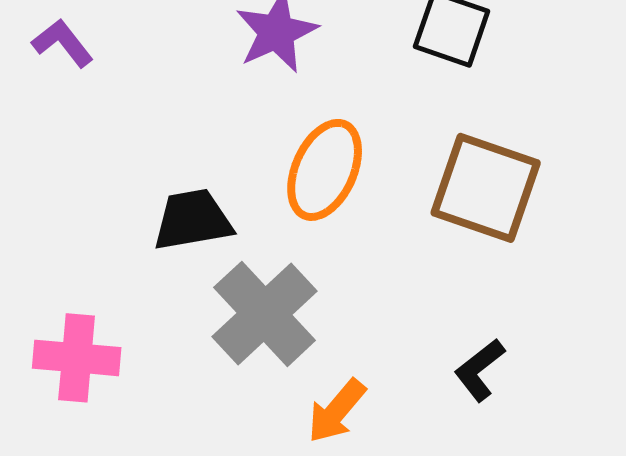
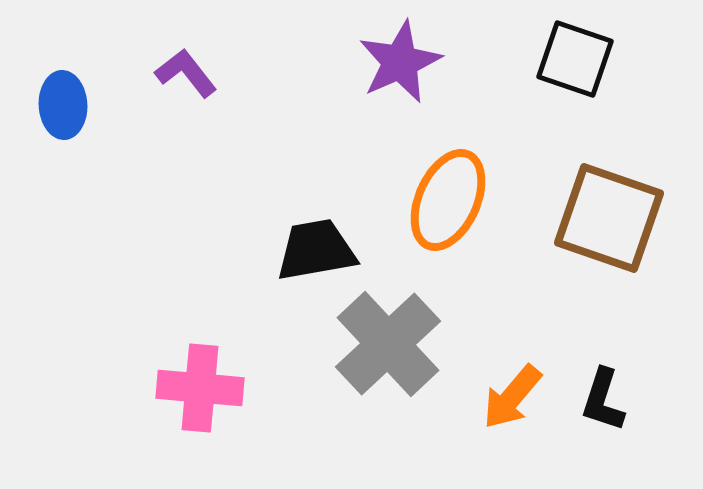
black L-shape: (480, 370) -> (603, 400), turned -34
orange arrow: (337, 411) -> (512, 397), moved

